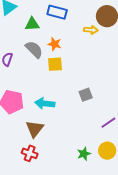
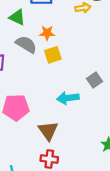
green triangle: (32, 24) -> (17, 17), turned 42
cyan arrow: (45, 103) -> (68, 98), moved

